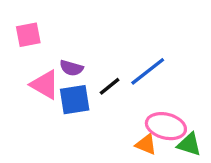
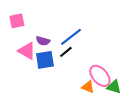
blue line: (148, 71) -> (71, 37), moved
pink ellipse: (166, 126) -> (100, 76), turned 35

